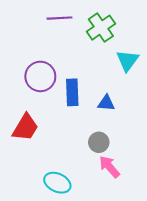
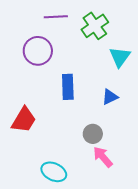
purple circle: (40, 76) -> (38, 51), moved
blue triangle: (106, 103) -> (110, 97), moved, turned -30

